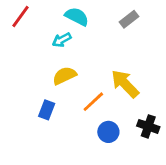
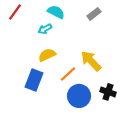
blue rectangle: (47, 110) -> (34, 80), size x1.5
blue circle: (108, 132) -> (79, 96), size x1.5

